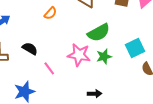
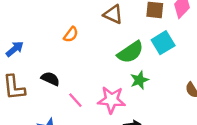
cyan square: (135, 48) -> (163, 43), moved
pink star: (79, 55) -> (111, 100), moved

